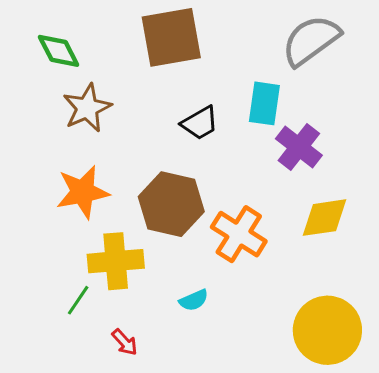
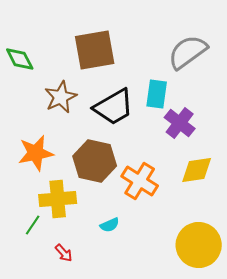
brown star: (87, 108) -> (61, 97), moved
black trapezoid: (200, 123) -> (114, 107), size x1.6

